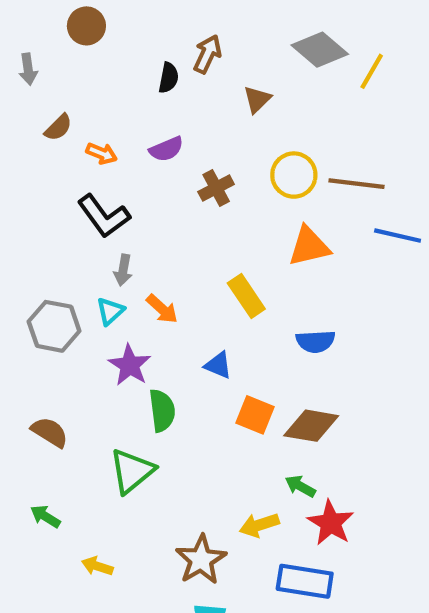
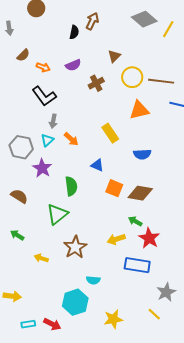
brown triangle: (257, 99) -> (114, 56), moved
purple star: (130, 365) -> (42, 168), moved
brown star: (201, 560) -> (75, 247), moved

